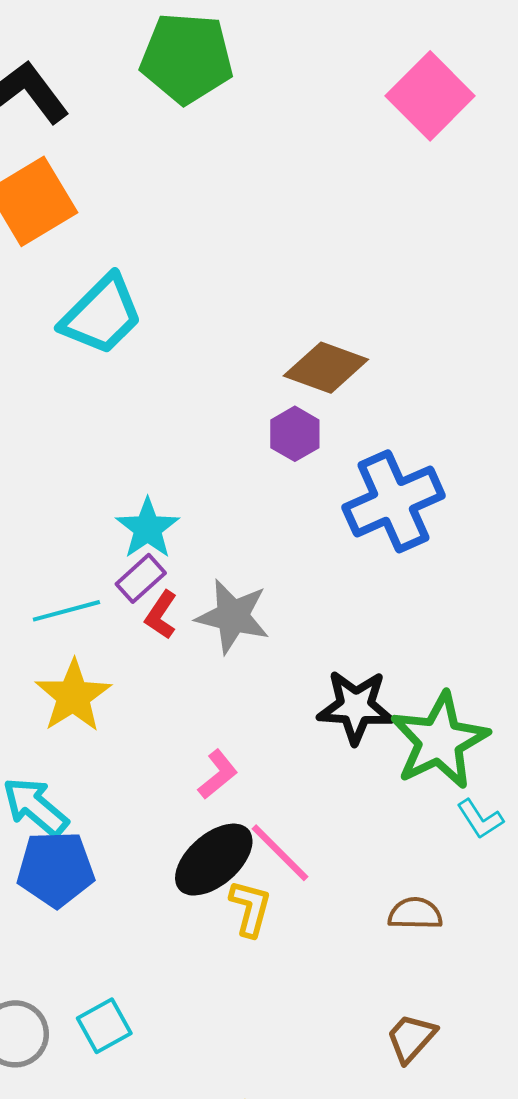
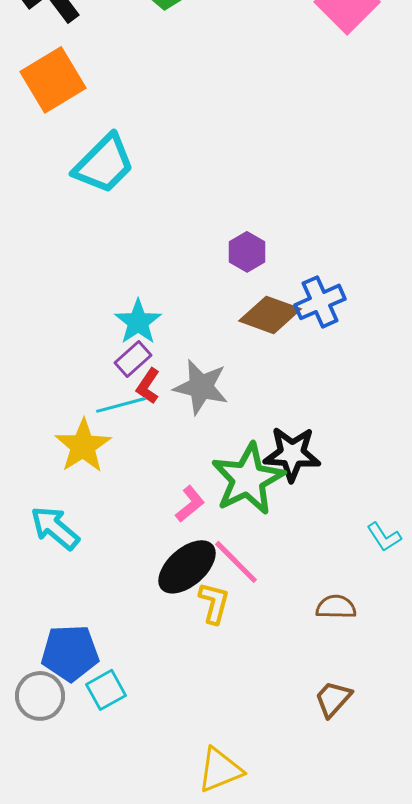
brown diamond: (326, 368) -> (270, 315), moved
blue cross: (394, 501) -> (320, 302), size x0.7
cyan line: (66, 611) -> (121, 405), moved
green star: (439, 741) -> (248, 479), moved
blue pentagon: (56, 869) -> (70, 653), moved

